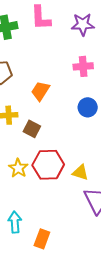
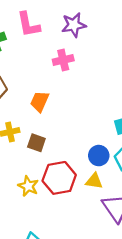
pink cross: (83, 66) -> (63, 60), moved
blue circle: (88, 107) -> (99, 156), moved

